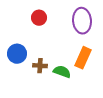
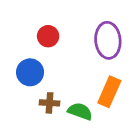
blue circle: (17, 54) -> (30, 72), moved

